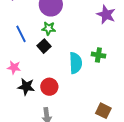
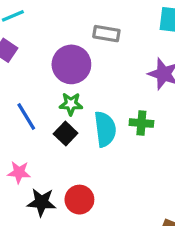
green cross: (98, 55) -> (141, 123), moved
cyan semicircle: (76, 63) -> (105, 129), moved

